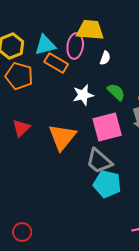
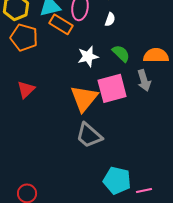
orange triangle: (62, 137) -> (84, 98), moved
gray trapezoid: (99, 161) -> (89, 135), moved
cyan pentagon: (107, 184) -> (117, 180), moved

